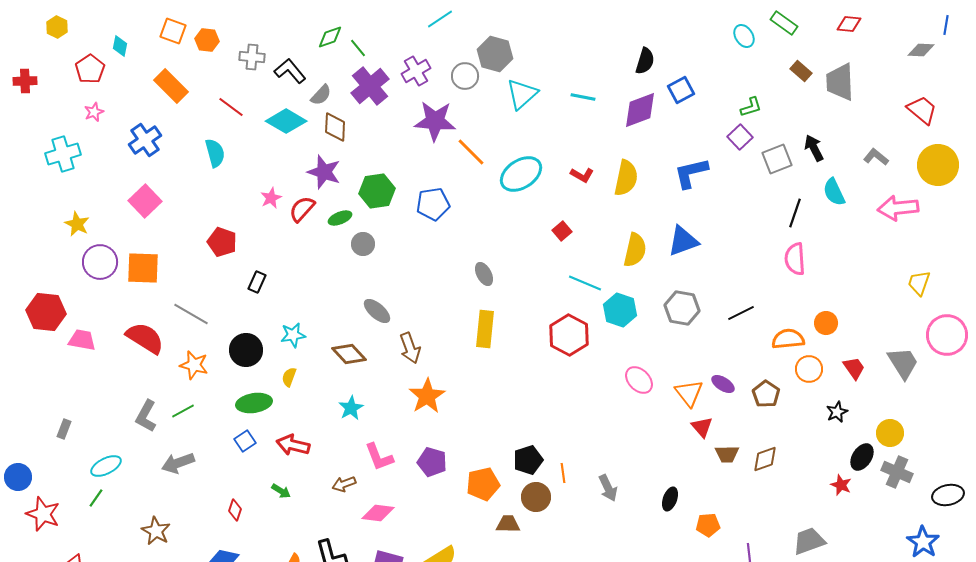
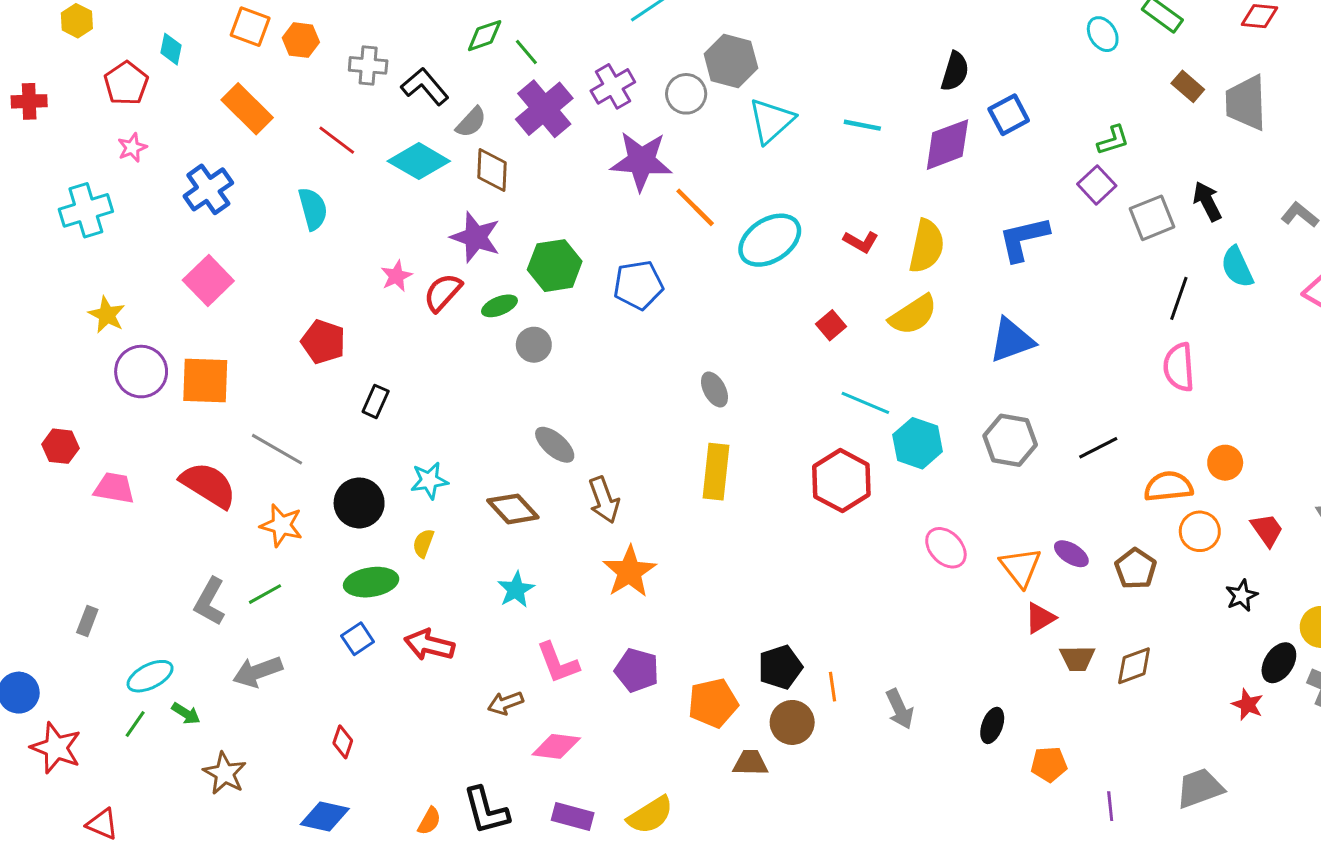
yellow semicircle: (635, 250) -> (913, 315), moved, turned 44
red hexagon: (46, 312) -> (60, 446), size x0.6
red triangle: (702, 427) -> (1040, 618), turned 40
green arrow: (281, 491) -> (186, 714), moved

